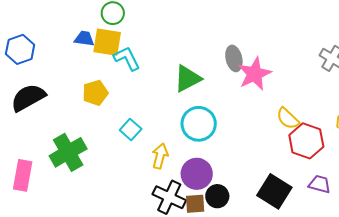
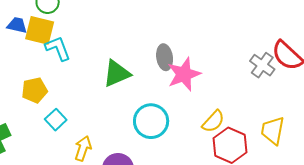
yellow pentagon: (95, 93) -> (35, 90), moved
yellow semicircle: (288, 119) -> (213, 121), turned -95
cyan circle: (199, 124) -> (151, 121), moved

